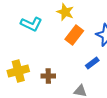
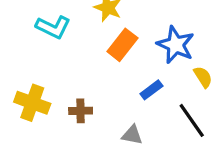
yellow cross: (18, 71) -> (32, 103), turned 35

